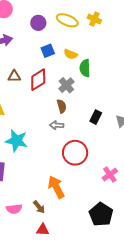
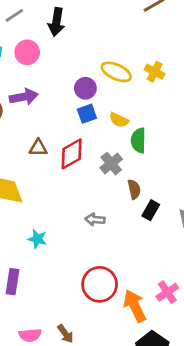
purple circle: (38, 23) -> (85, 88), moved
brown semicircle: (62, 106) -> (134, 189), moved
cyan star: (16, 141) -> (37, 239), size x0.6
red circle: (75, 153) -> (100, 284), moved
orange arrow: (56, 187) -> (135, 306), moved

